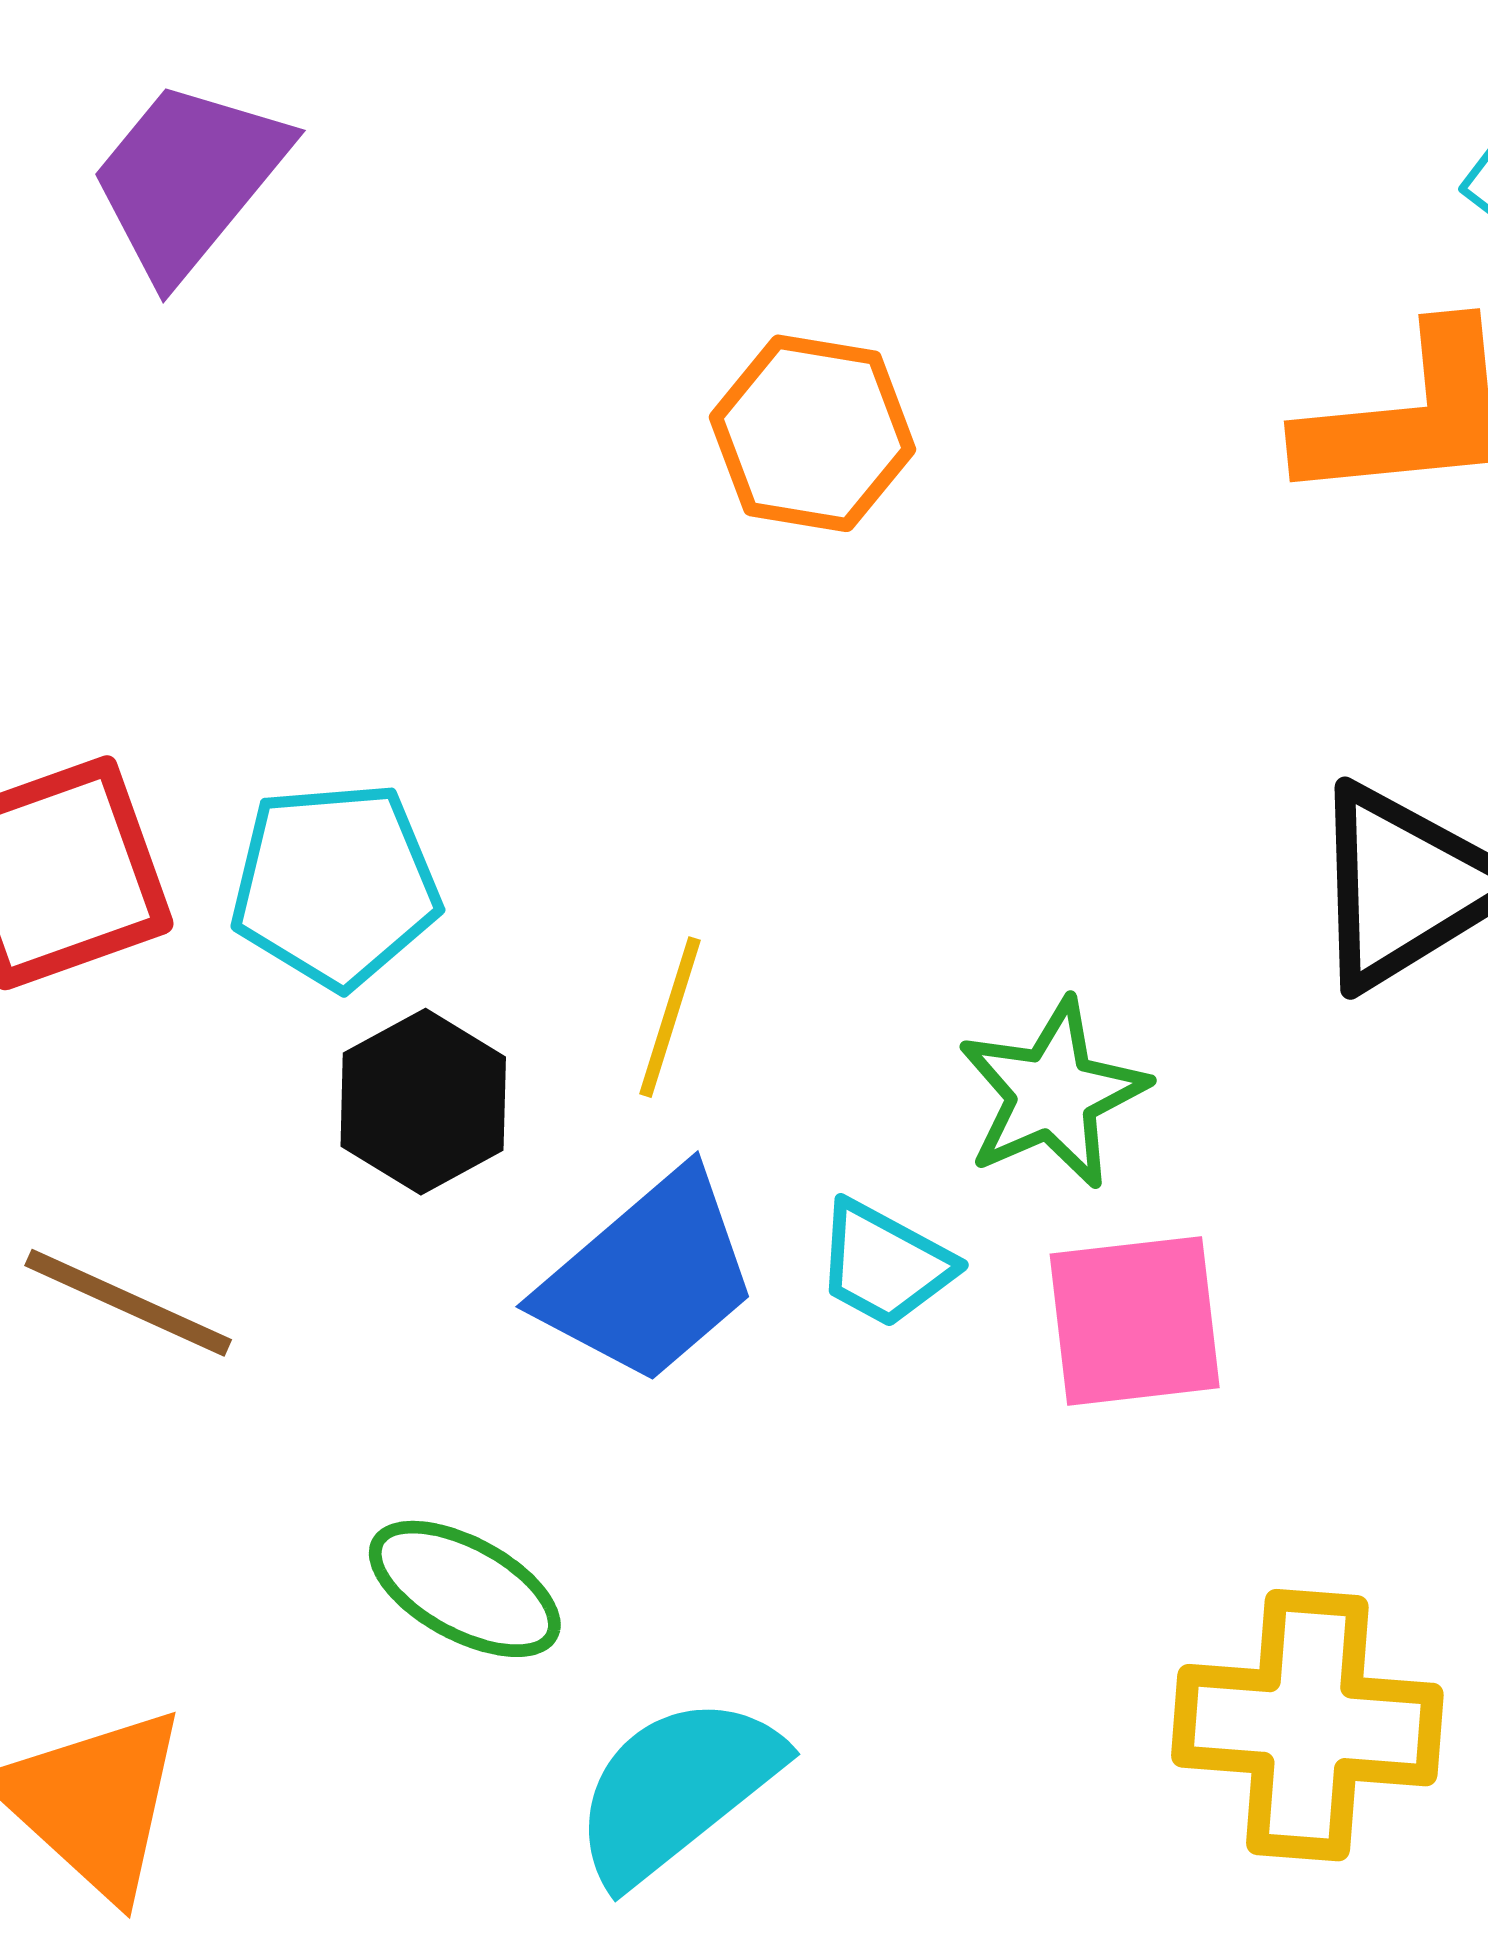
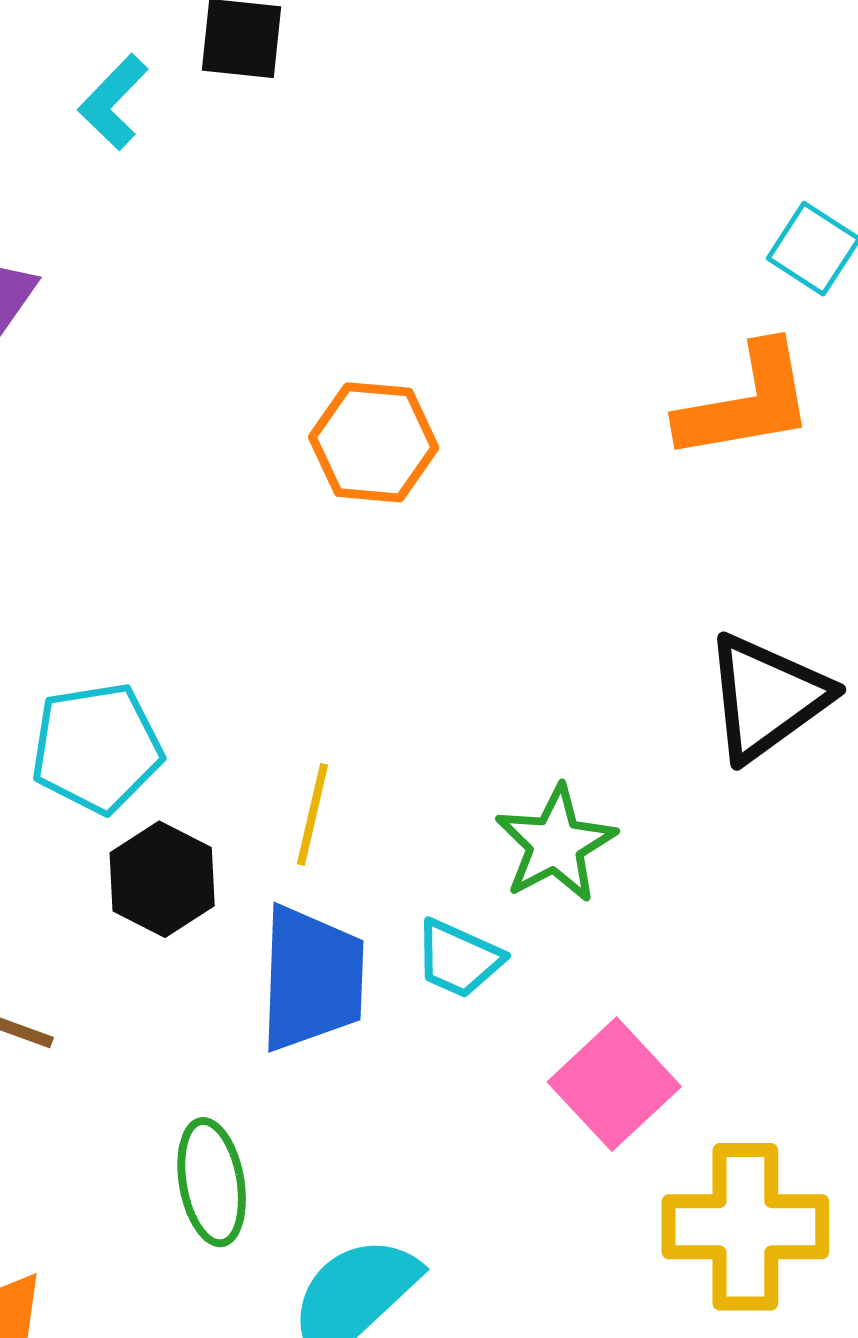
blue trapezoid: (649, 1278) -> (312, 979), turned -43
pink square: (1135, 1321) -> (614, 1084), moved, turned -32
green ellipse: (465, 1589) -> (212, 1182), turned 56

